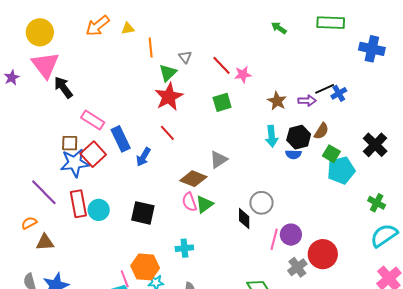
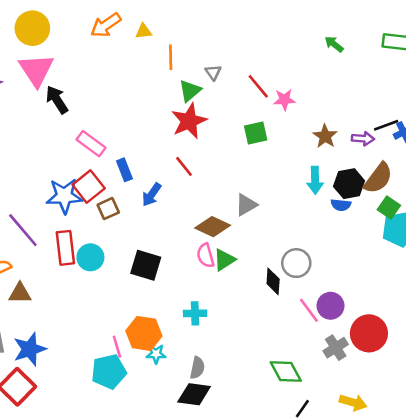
brown semicircle: (321, 131) -> (378, 178), size x1.5
blue rectangle: (121, 139) -> (124, 170), size x0.7
brown square: (70, 143) -> (108, 209), moved, turned -30
pink line: (274, 239) -> (309, 310), turned -55

